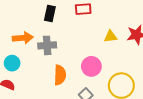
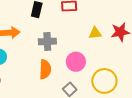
gray cross: (47, 45) -> (47, 41), moved

